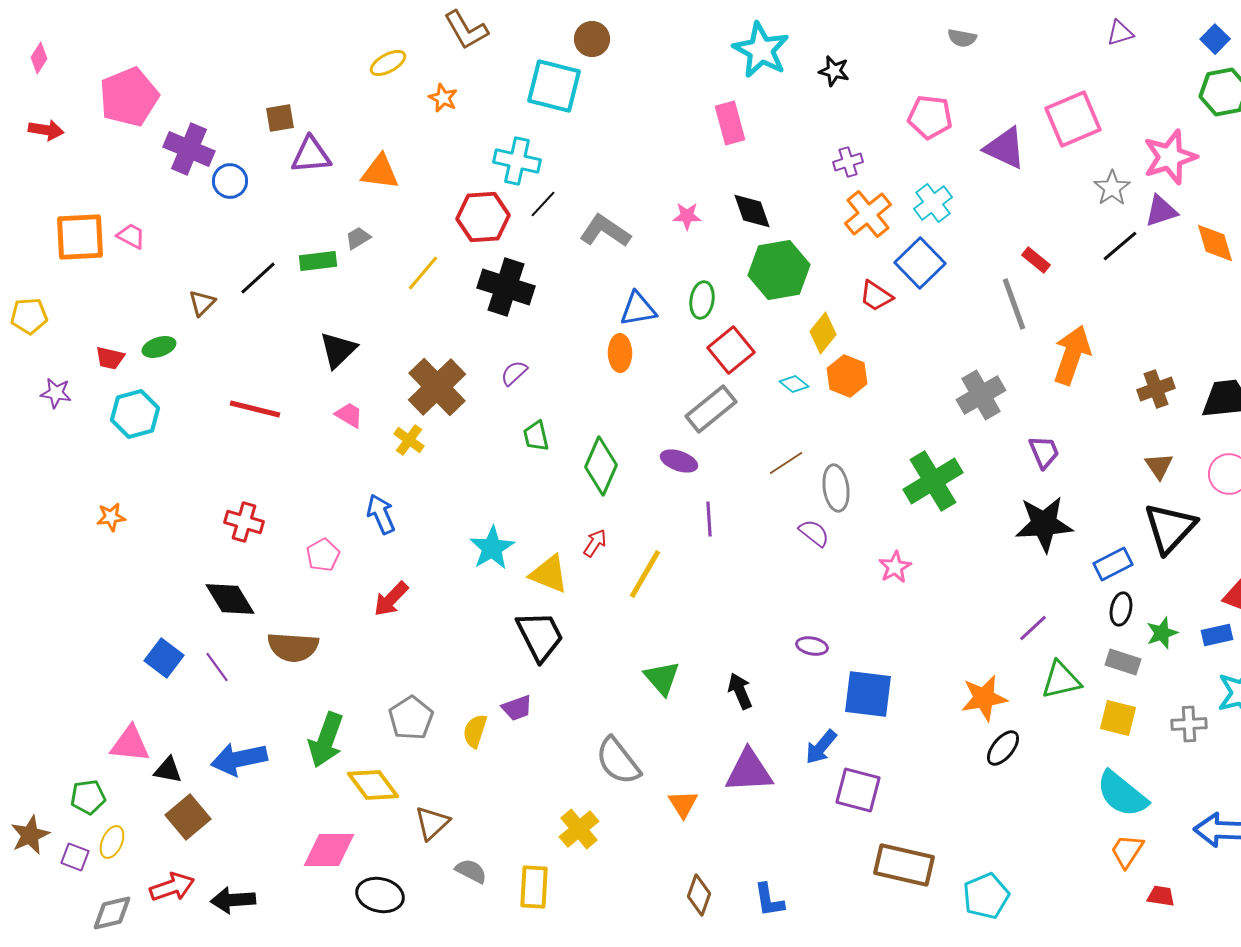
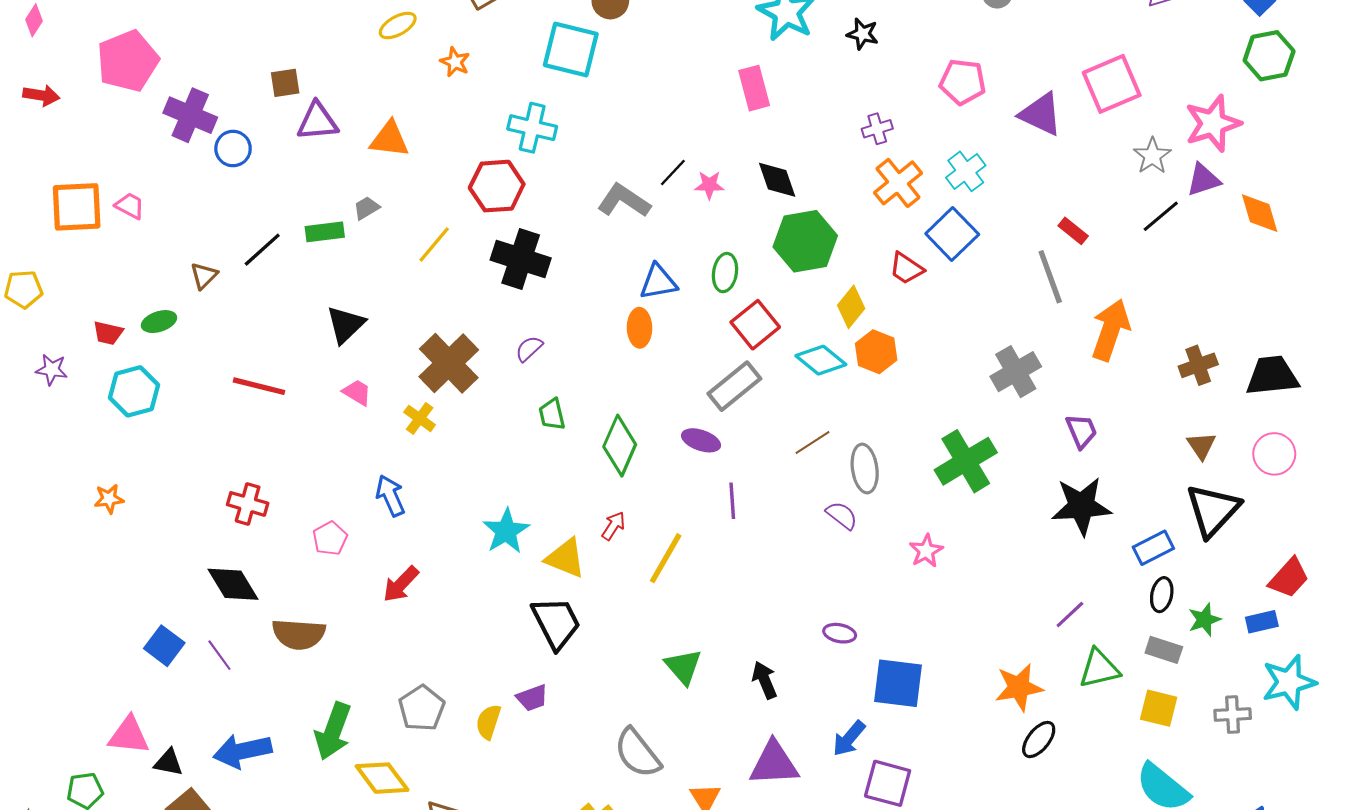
black line: (543, 204) -> (673, 172), moved
cyan diamond: (794, 384) -> (821, 360), size x1.6

